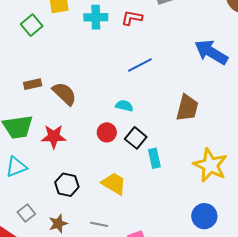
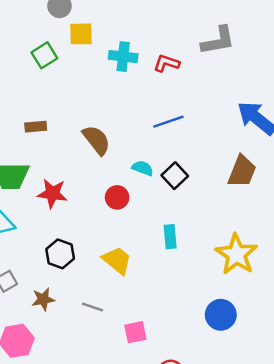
brown semicircle: (64, 94) -> (96, 140), moved
brown trapezoid: (187, 108) -> (242, 171), moved
black square: (136, 138) -> (175, 176), moved

